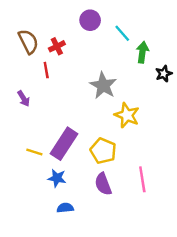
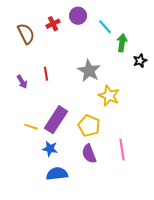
red cross: (57, 46) -> (53, 24), moved
red line: (46, 70) -> (46, 74), moved
blue semicircle: (65, 208) -> (57, 174), size x1.5

